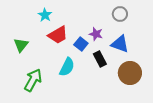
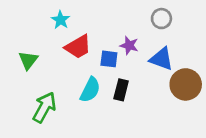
blue square: (81, 44) -> (109, 59), turned -32
black rectangle: (100, 59) -> (121, 90), moved, turned 42
brown circle: (130, 73) -> (186, 84), moved

